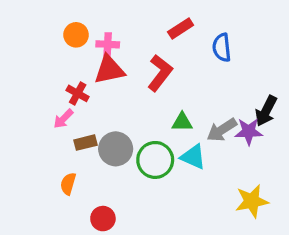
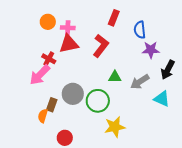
red rectangle: (181, 29) -> (114, 18), turned -35
pink arrow: (63, 119) -> (40, 75), size x1.6
purple star: (249, 131) -> (151, 50), moved
brown rectangle: (86, 143) -> (52, 105), moved, turned -56
cyan triangle: (193, 157) -> (162, 99), moved
yellow star: (252, 201) -> (115, 127), moved

